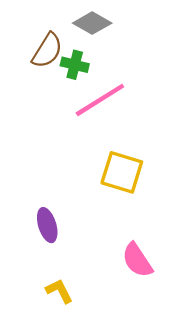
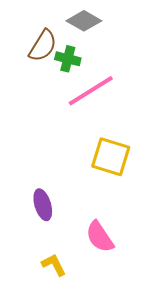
pink semicircle: (137, 260) -> (100, 237), moved

